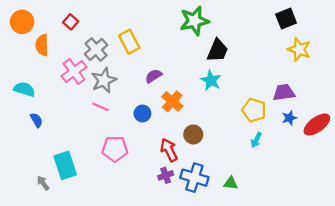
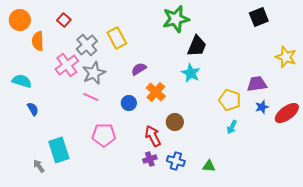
yellow star: (299, 49) -> (286, 57), moved
blue cross: (194, 178) -> (176, 161), size x0.7

